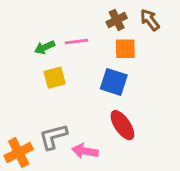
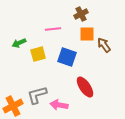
brown arrow: (150, 20) -> (104, 45), moved
green arrow: (45, 47) -> (19, 43), moved
blue square: (114, 82) -> (67, 57), moved

